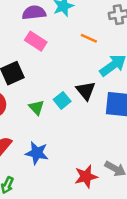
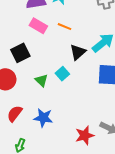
orange line: (89, 38) -> (64, 27), moved
black triangle: (86, 91) -> (78, 52), moved, turned 30

